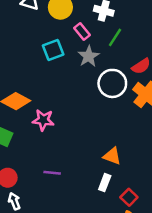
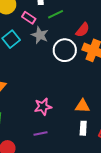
green line: (115, 37) -> (56, 14), turned 49
pink star: (43, 120) -> (43, 107), moved

